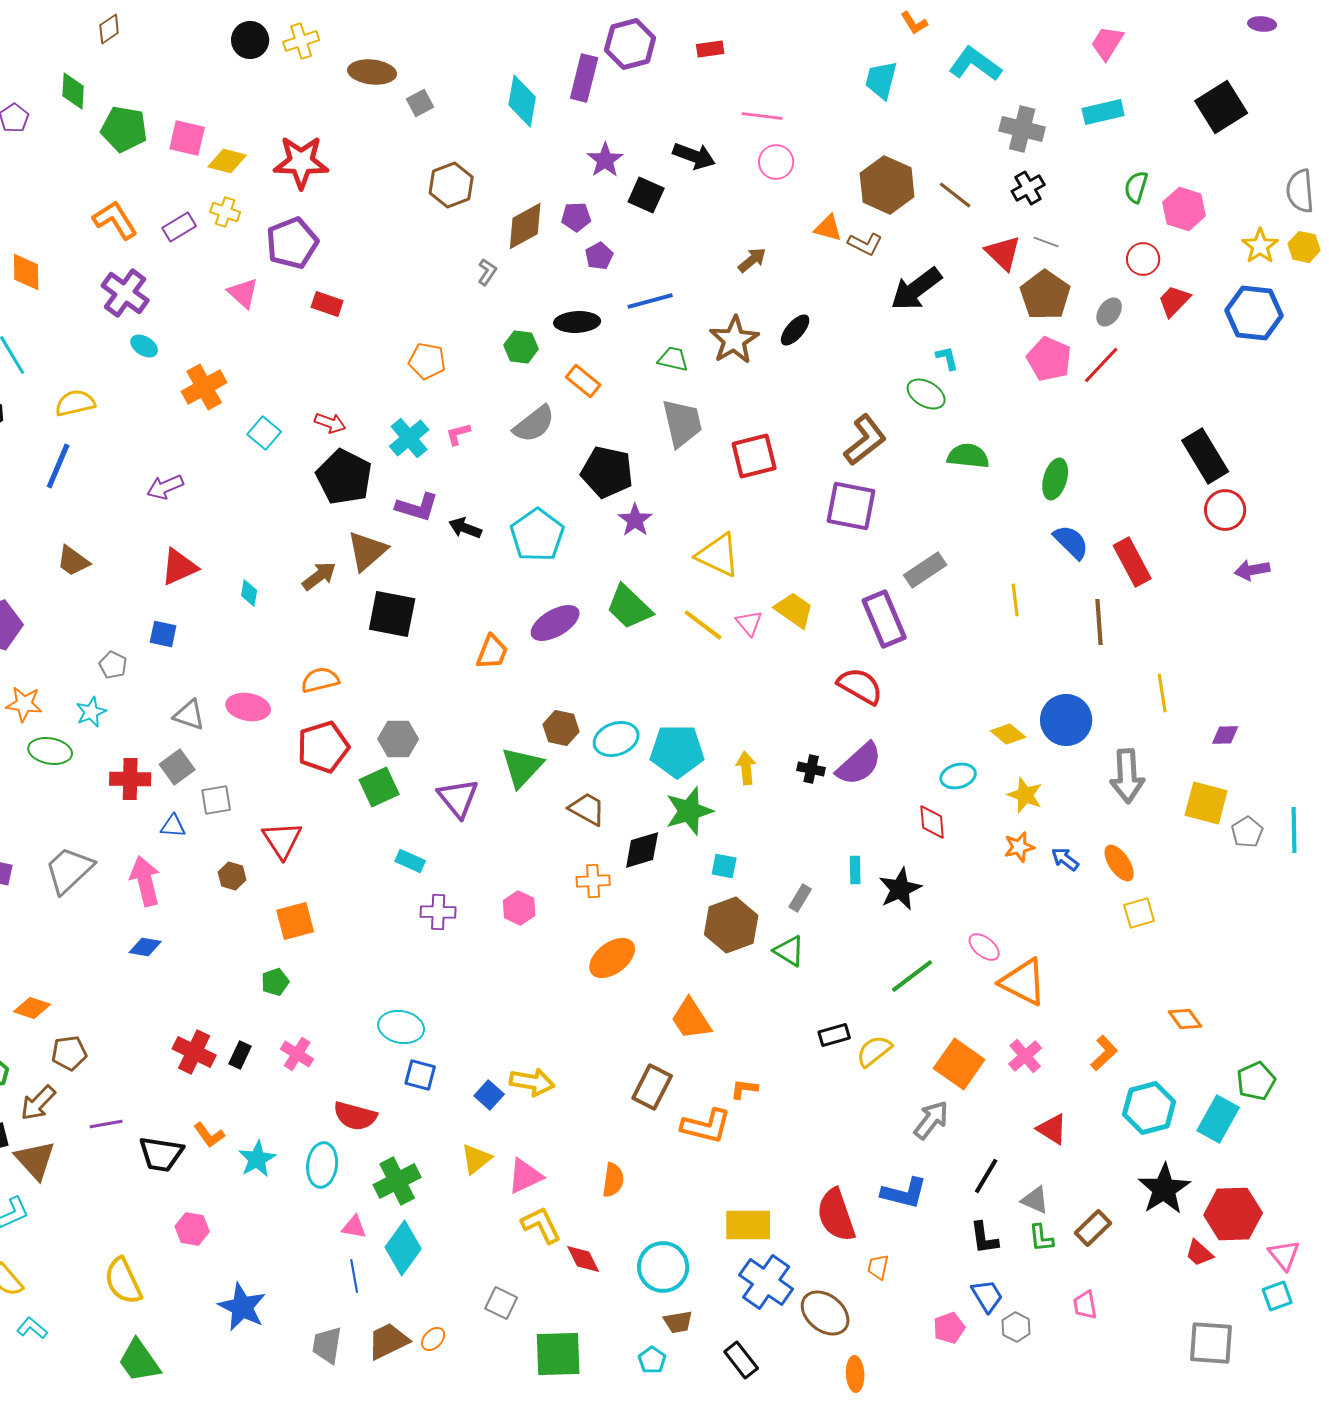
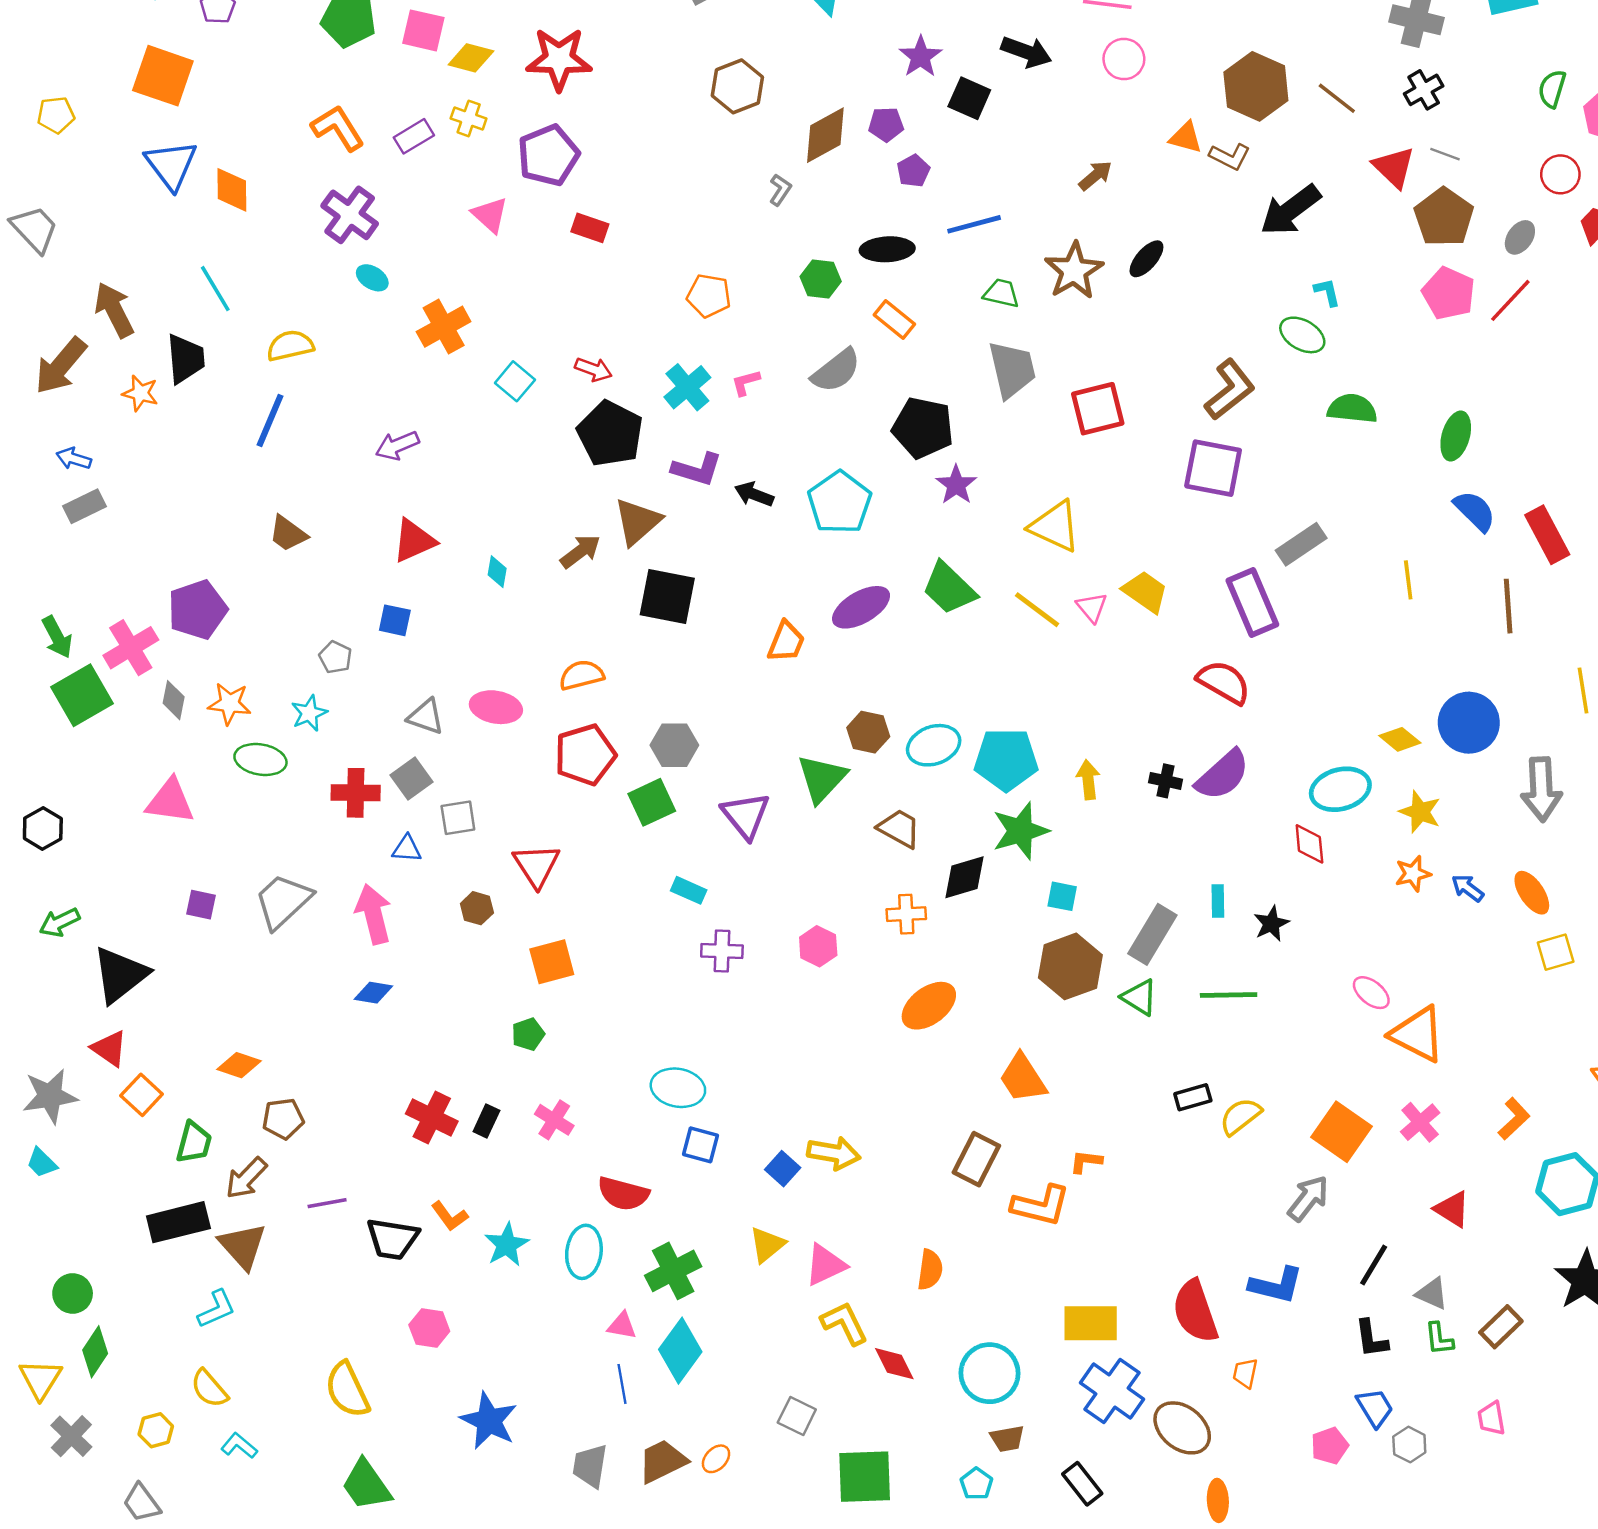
cyan ellipse: (958, 776) -> (1340, 789), size x1.4
black star: (900, 889) -> (1271, 924), size x0.7
gray rectangle: (800, 898) -> (1152, 934), size x1.8
green line: (912, 976) -> (1229, 995), moved, turned 36

